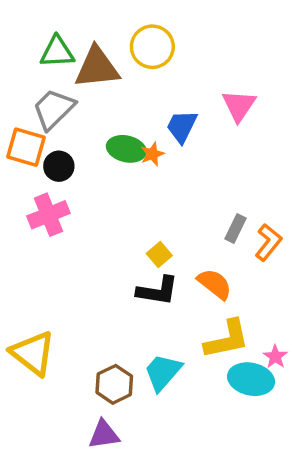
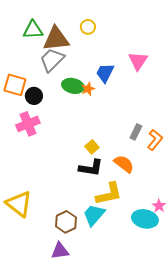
yellow circle: (152, 47) -> (88, 27), size x0.6
gray trapezoid: (54, 109) -> (52, 60), moved
yellow L-shape: (227, 339) -> (109, 194), moved

